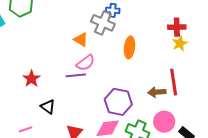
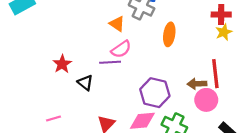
black triangle: (48, 107) -> (85, 83), moved
pink circle: (164, 122) -> (206, 100), moved

